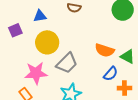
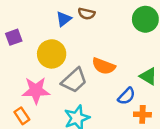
blue triangle: (40, 16) -> (64, 19), moved, turned -32
orange semicircle: (105, 50) -> (104, 66), moved

